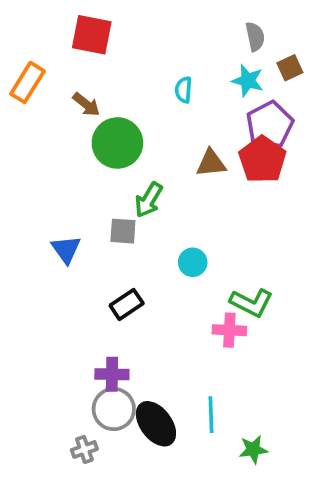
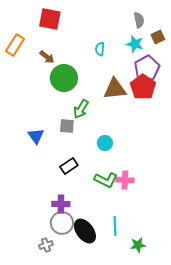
brown triangle: (211, 163) -> (115, 89), size x1.4
green L-shape: (251, 303) -> (106, 180), moved

